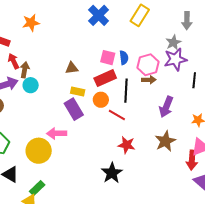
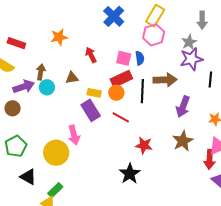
orange star: (31, 23) -> (59, 37), moved
red arrow: (13, 61) -> (91, 55), moved
pink hexagon: (148, 65) -> (154, 35), moved
brown triangle: (72, 68) -> (72, 78), moved
brown arrow: (149, 80) -> (165, 80), size x1.6
orange circle: (101, 100) -> (116, 93), moved
red line: (117, 115) -> (121, 117), moved
pink arrow: (57, 133) -> (74, 135), turned -102

